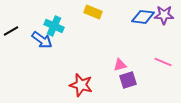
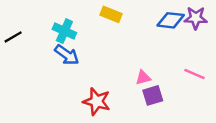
blue arrow: (42, 40) -> (67, 55), moved

